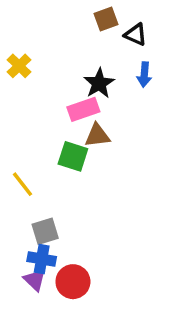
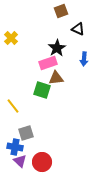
black triangle: (136, 35) -> (78, 29), moved
blue arrow: (144, 75) -> (84, 59), moved
blue cross: (42, 259) -> (15, 147), moved

